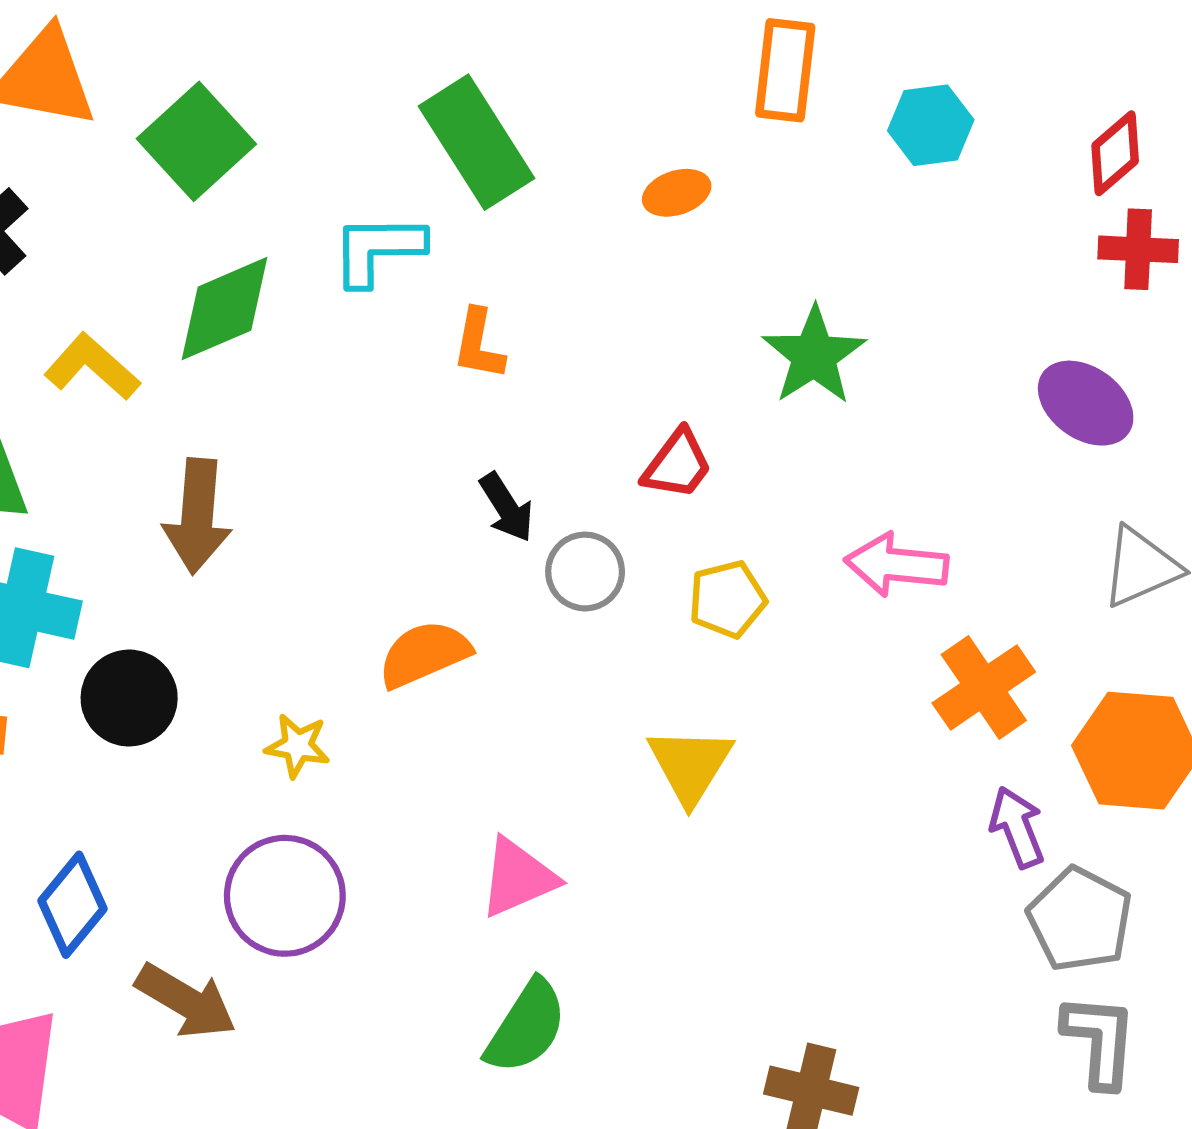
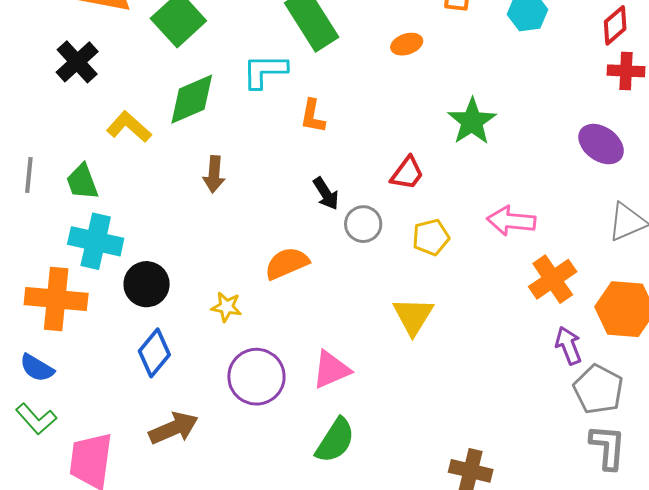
brown arrow: (197, 516) -> (214, 174), moved, size x0.7
purple circle: (285, 896) -> (256, 377), moved
blue diamond: (72, 905) -> (154, 353), moved
brown arrow: (186, 1001) -> (174, 428), turned -54

